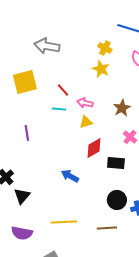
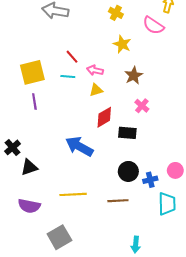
yellow star: (101, 69) -> (122, 44), moved
yellow square: (25, 82) -> (32, 72), moved
blue arrow: (70, 176) -> (79, 146), size x1.5
black triangle: (22, 196) -> (29, 167), turned 30

